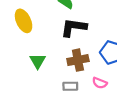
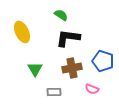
gray rectangle: (70, 86) -> (54, 92), moved

